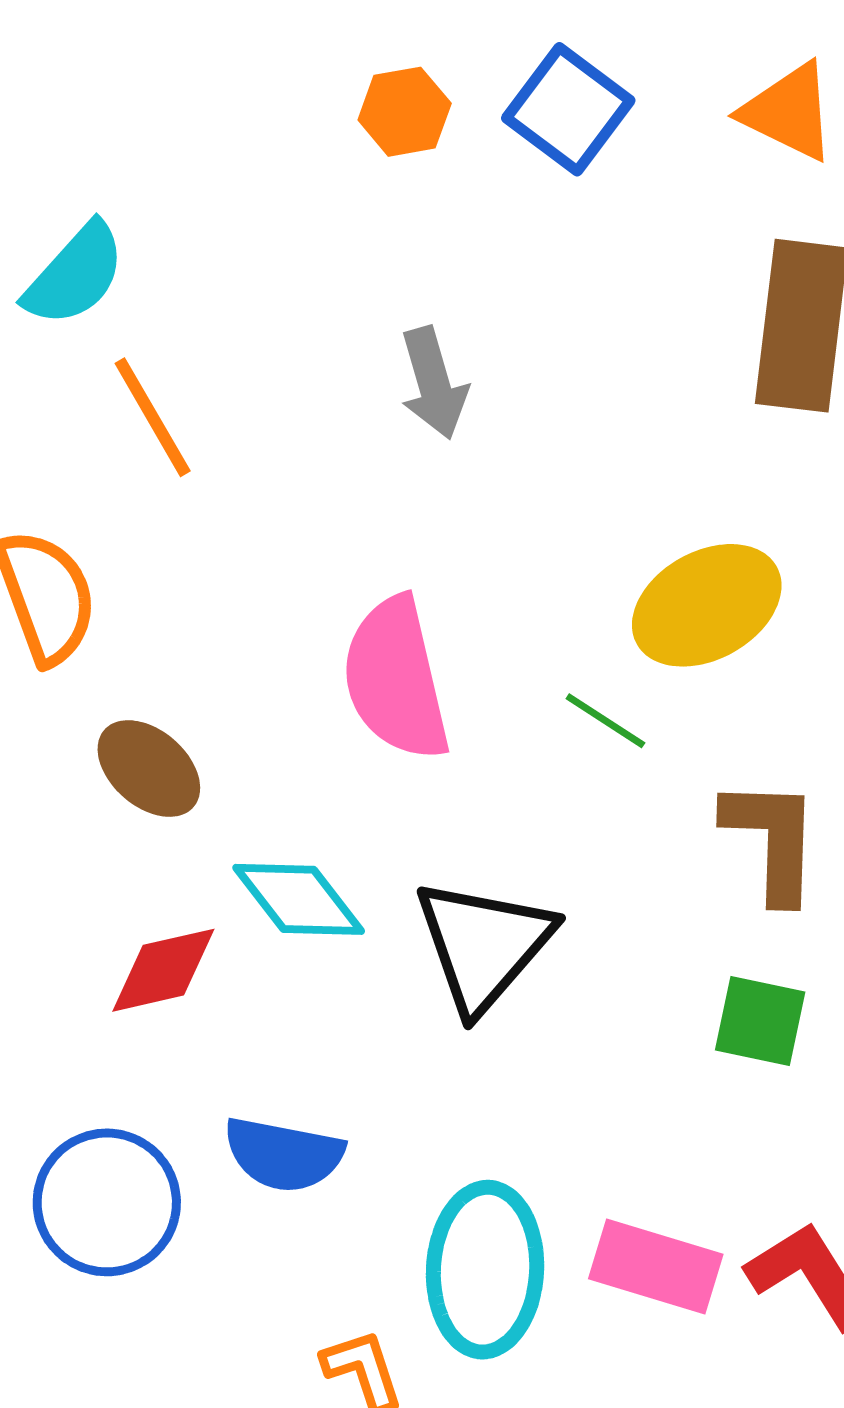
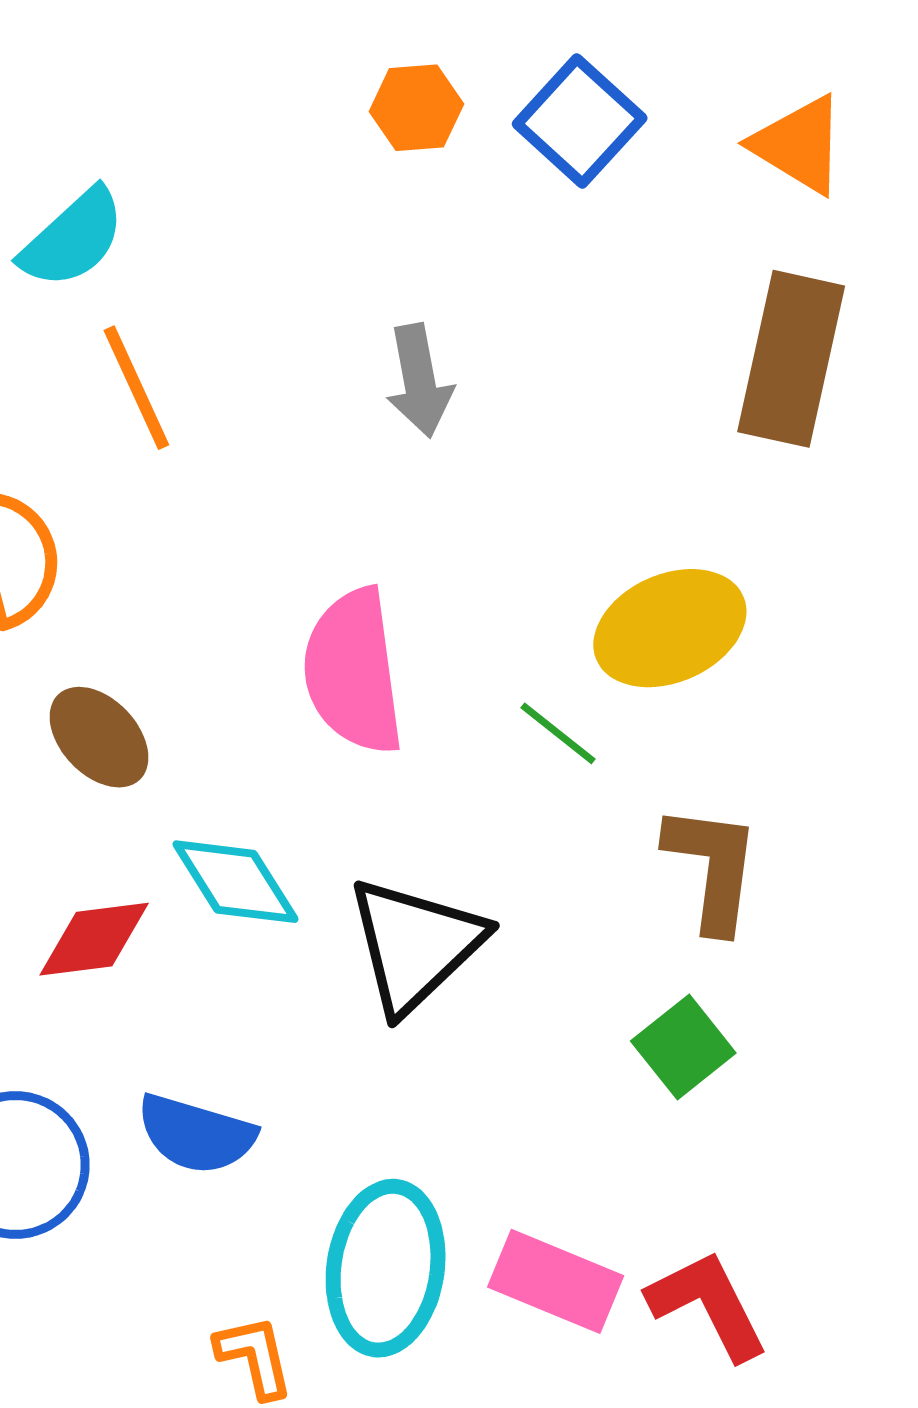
green square: (760, 1021) -> (683, 1047), turned 34

